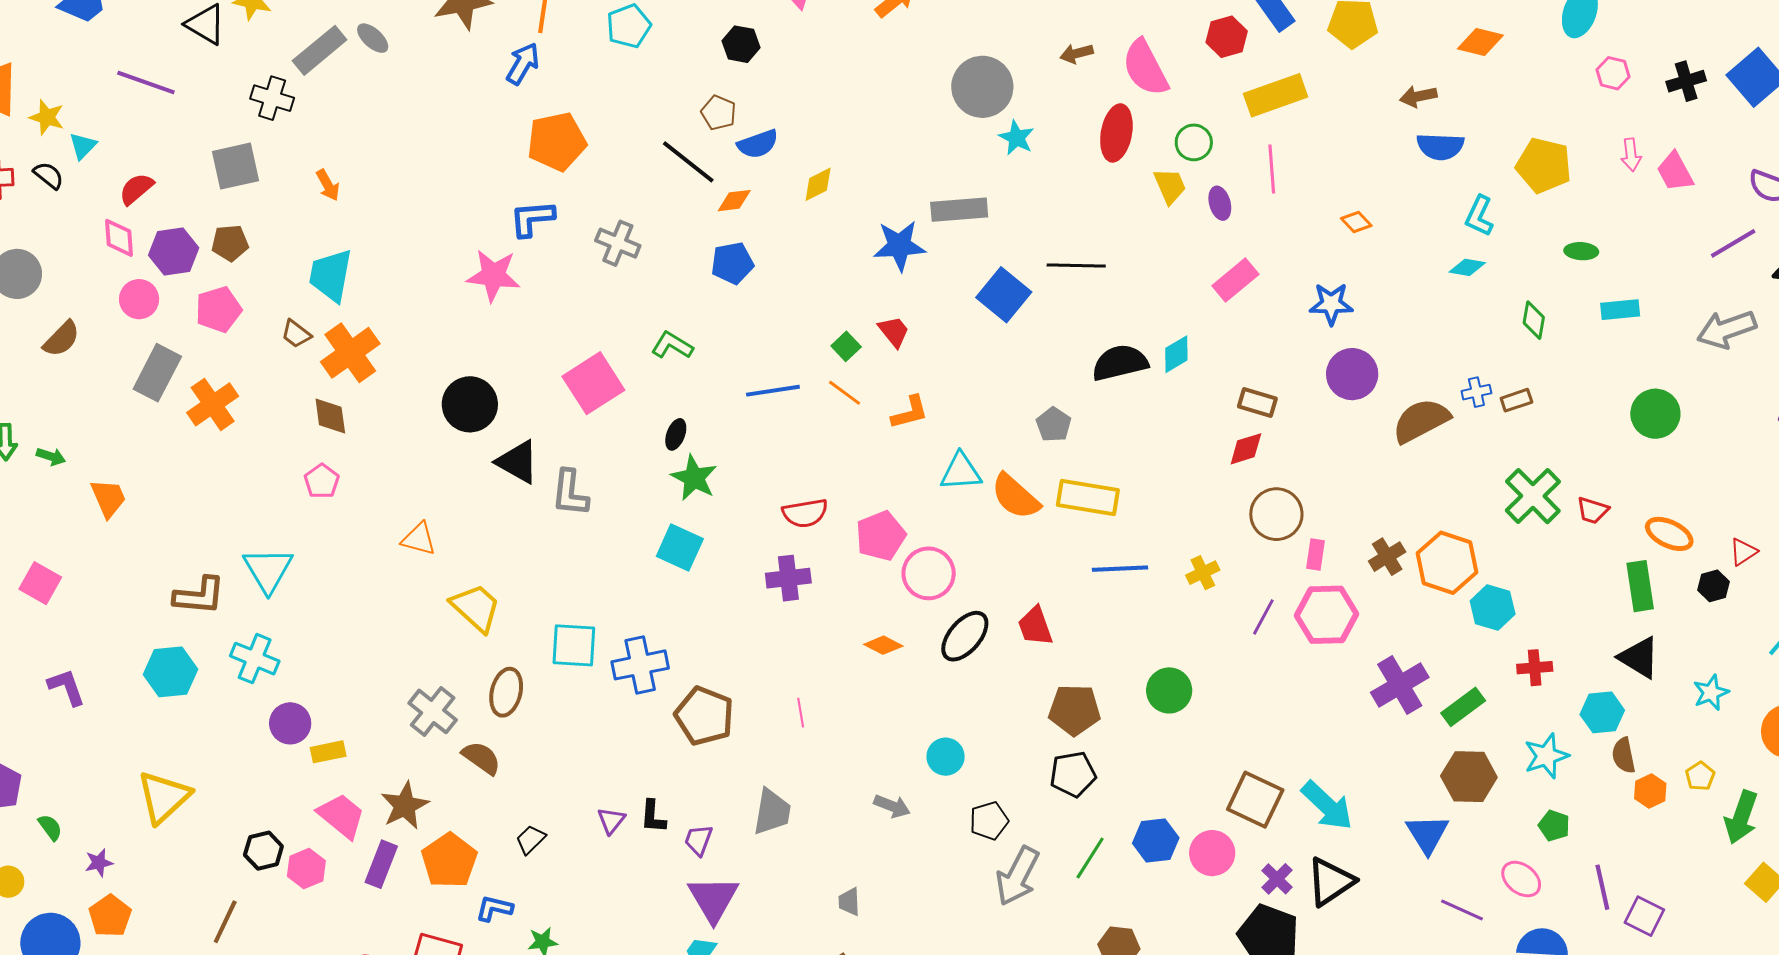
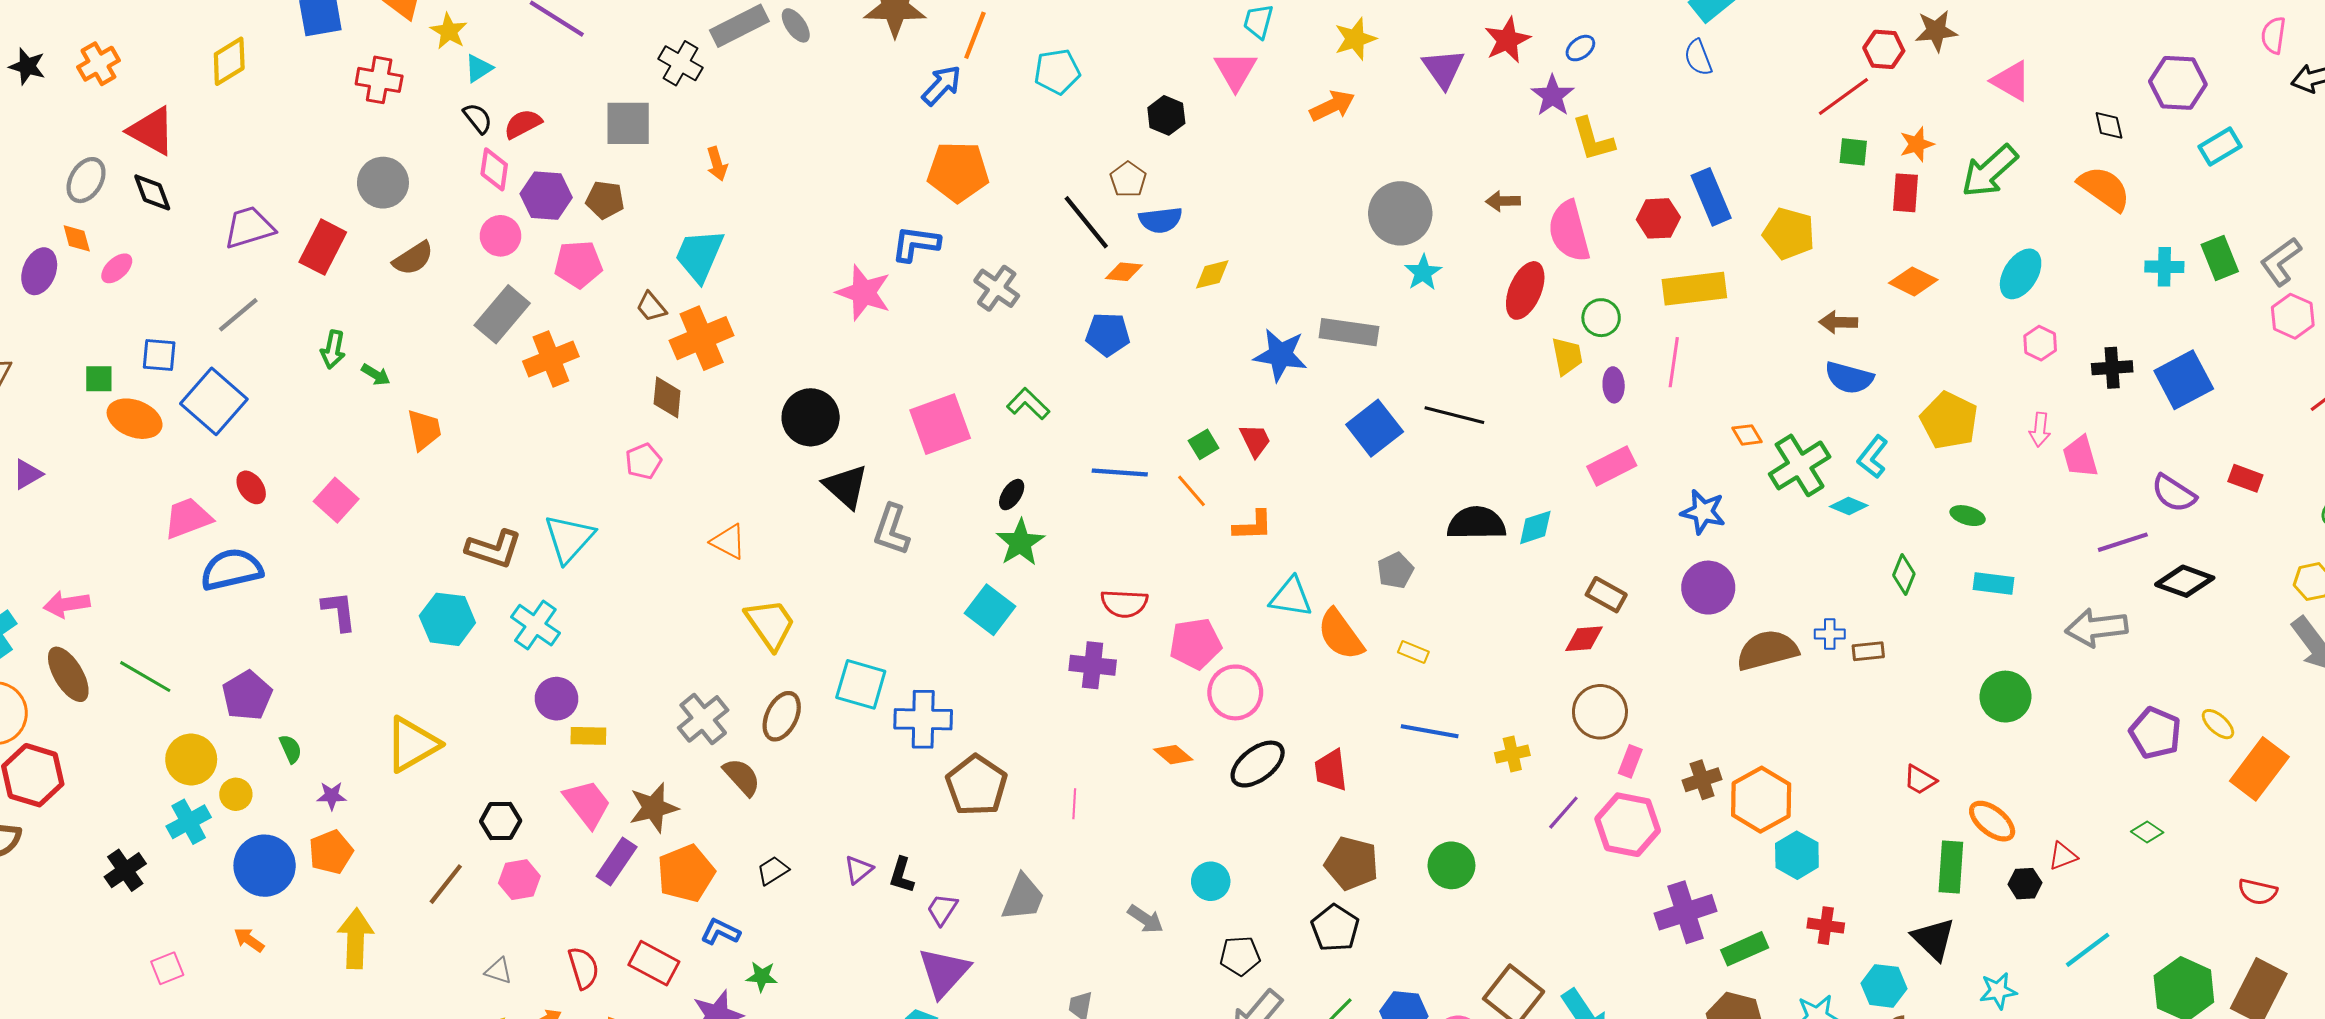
black semicircle: (49, 175) -> (478, 118), moved
green cross: (1533, 496) -> (1800, 465), moved
yellow rectangle: (1088, 497) -> (1413, 652), size x0.5
black pentagon: (1073, 774) -> (1335, 928), turned 30
pink hexagon: (306, 869) -> (519, 880), moved

